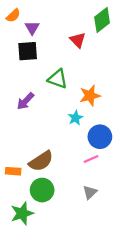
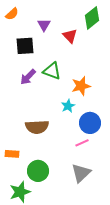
purple triangle: (32, 28) -> (44, 25), moved
purple arrow: (25, 101) -> (28, 77), moved
brown semicircle: (41, 161) -> (37, 127), moved, turned 30
gray triangle: (90, 192) -> (81, 173), size x1.5

